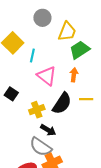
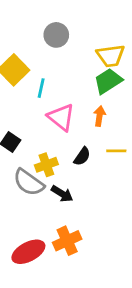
yellow trapezoid: (67, 32) -> (111, 56), moved, turned 60
black semicircle: (62, 103) -> (82, 156), size x0.6
gray semicircle: (41, 147) -> (29, 182), moved

